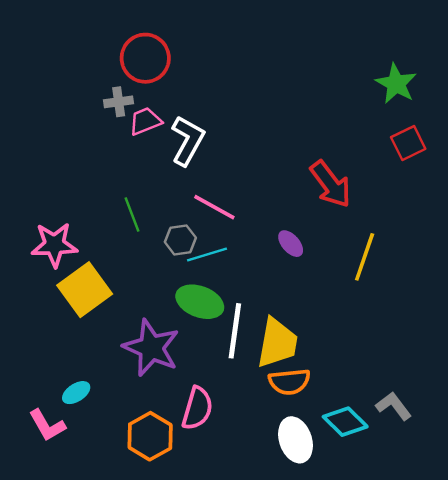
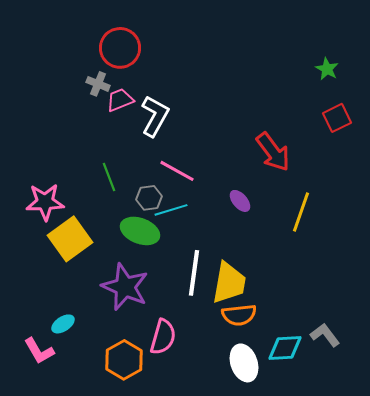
green star: (396, 84) -> (327, 69), size x0.7
gray cross: (119, 102) -> (98, 84), turned 30
green ellipse: (200, 302) -> (140, 231), moved
cyan diamond: (345, 422) -> (285, 348), turned -48

